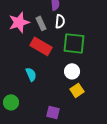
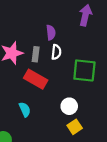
gray rectangle: (41, 23) -> (36, 54), turned 32
green square: (74, 43) -> (84, 70), moved

